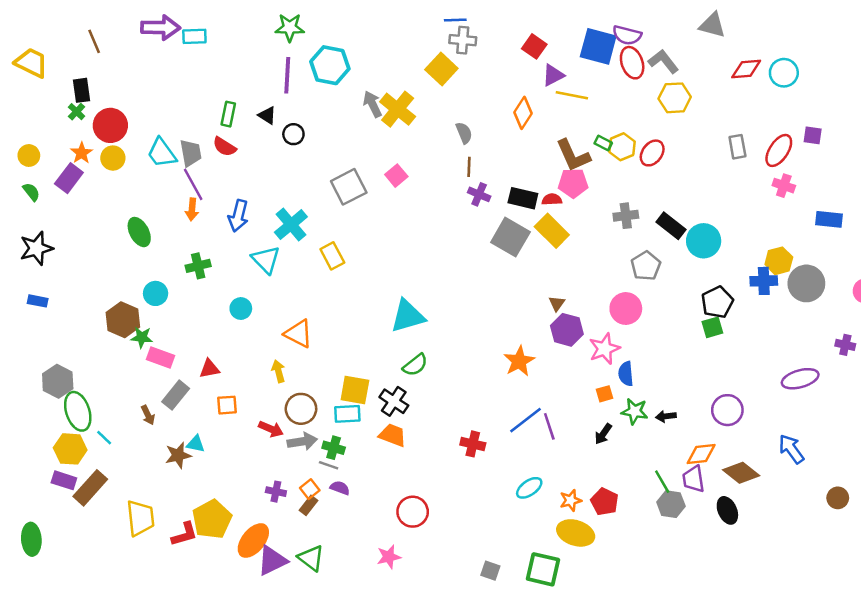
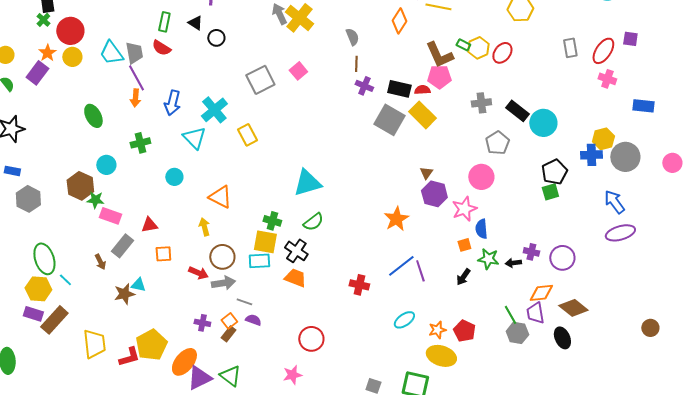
purple cross: (845, 345) -> (531, 252), moved
gray hexagon: (58, 381) -> (28, 199), moved
green cross: (334, 448) -> (272, 221), moved
blue arrow: (791, 449) -> (614, 202), moved

